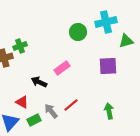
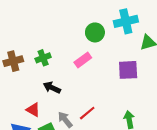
green cross: (20, 46) -> (43, 58), moved
pink rectangle: (62, 68) -> (83, 60), moved

